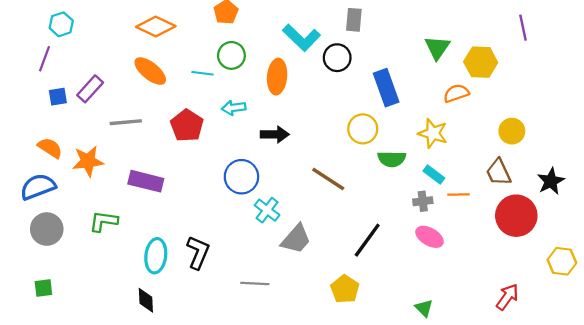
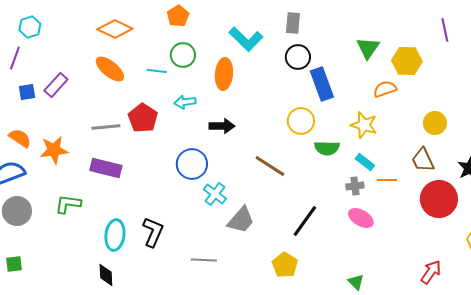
black circle: (337, 58) -> (298, 57), moved
gray line: (126, 122) -> (106, 127), moved

